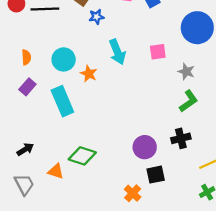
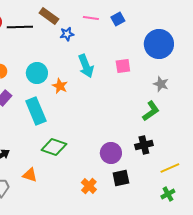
gray star: (186, 72) -> (161, 84), moved
green diamond: (82, 156) -> (54, 147), moved
orange cross: (133, 193) -> (89, 186), moved

